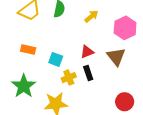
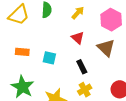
red triangle: (87, 52) -> (78, 38), moved, turned -48
yellow cross: (69, 78) -> (85, 90), moved

